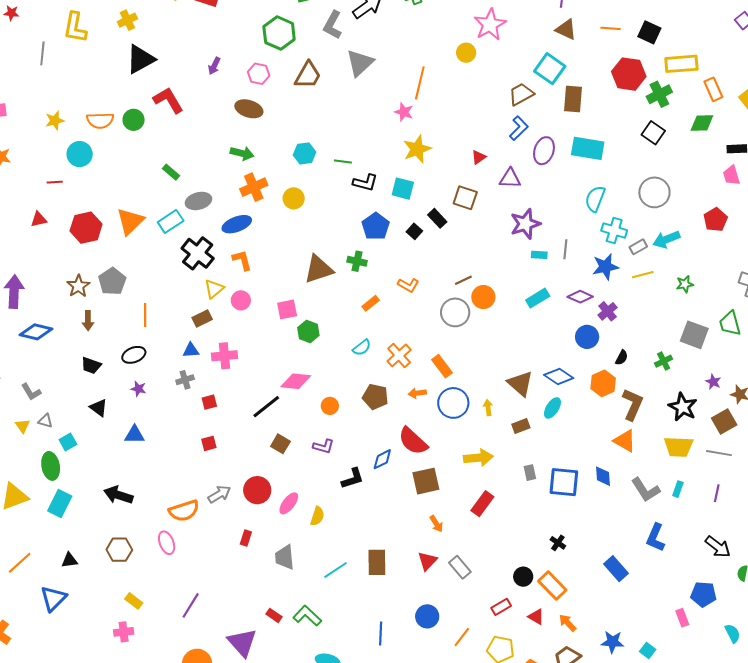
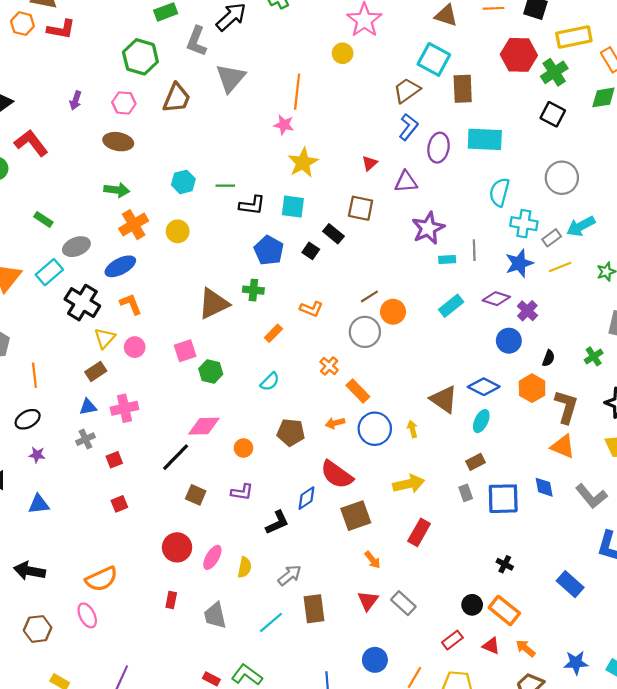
orange cross: (399, 355) -> (329, 366), moved, size x0.7
brown rectangle: (521, 426) -> (476, 462), moved
gray arrow: (219, 494) -> (290, 575), moved

